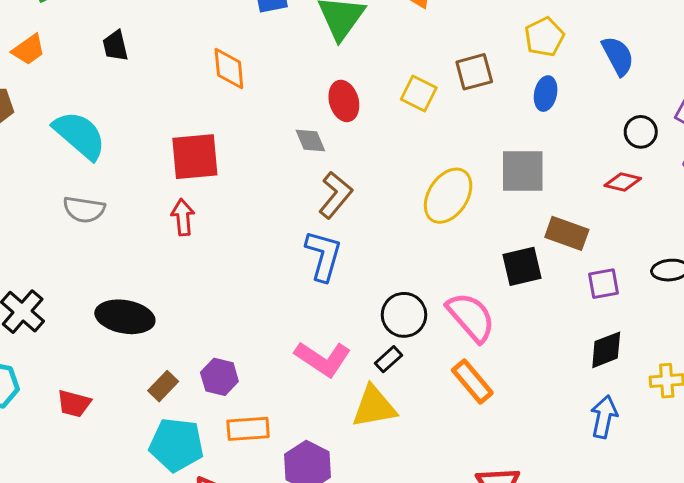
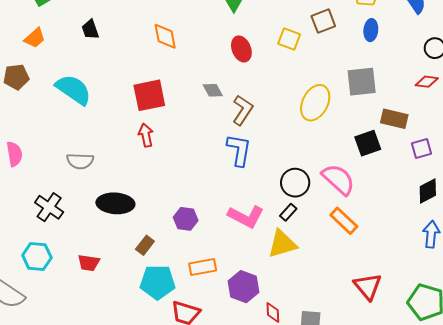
gray diamond: (310, 141) -> (213, 90), moved
gray semicircle: (84, 210) -> (80, 161), moved
purple hexagon: (219, 377) -> (186, 219), moved

